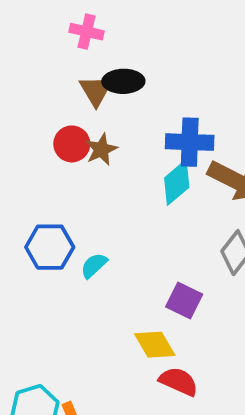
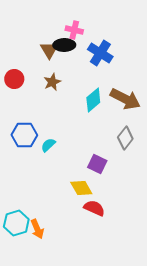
pink cross: (87, 32) -> (74, 30), moved
blue cross: (190, 142) -> (100, 53), moved, turned 30
red circle: (72, 144) -> (14, 79), moved

